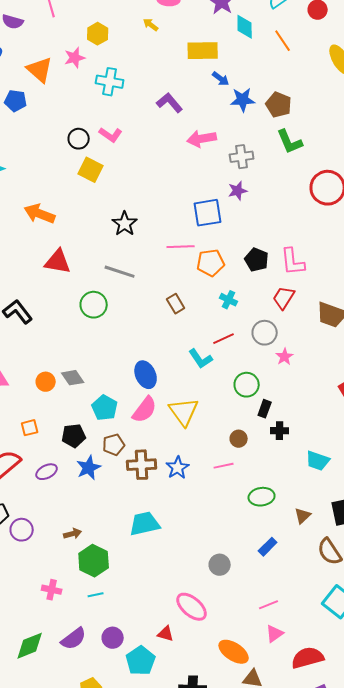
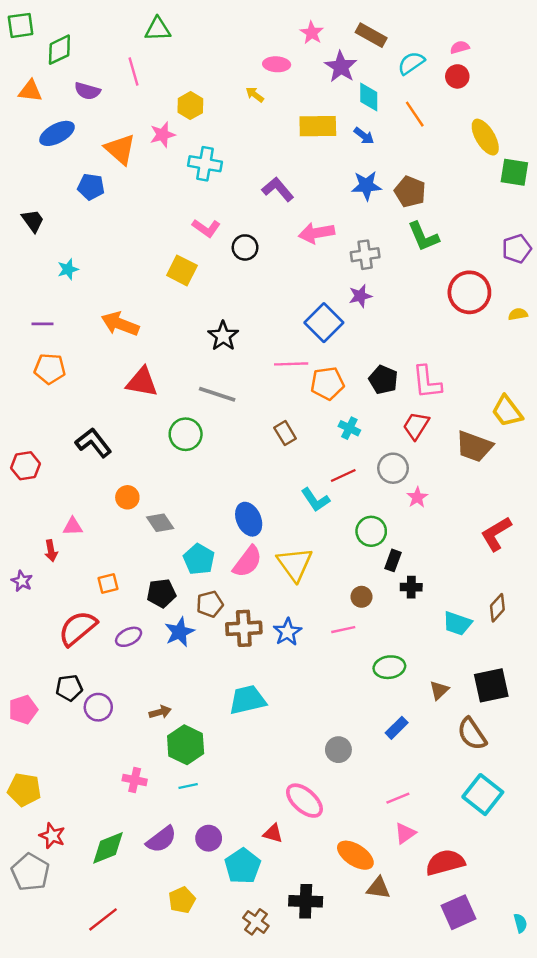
blue arrow: (221, 79) -> (364, 136), moved
black circle: (79, 139) -> (245, 247), moved
blue square: (208, 213) -> (324, 323), turned -36
orange circle: (46, 382) -> (127, 497), moved

